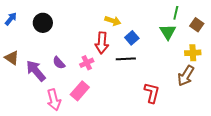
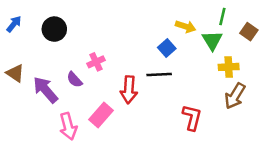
yellow arrow: (113, 21) -> (186, 27), moved
red arrow: (102, 43) -> (129, 90), moved
yellow cross: (193, 53) -> (229, 67), moved
pink cross: (87, 63) -> (96, 62), moved

